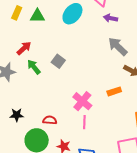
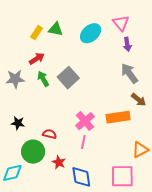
yellow rectangle: (17, 13) -> (37, 33), moved
purple arrow: (110, 18) -> (127, 44), turned -120
gray square: (58, 61) -> (68, 78), size x1.5
orange rectangle: (114, 91) -> (118, 117), size x1.6

